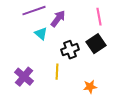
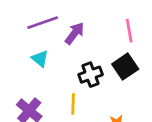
cyan triangle: (41, 34) -> (40, 59), moved

